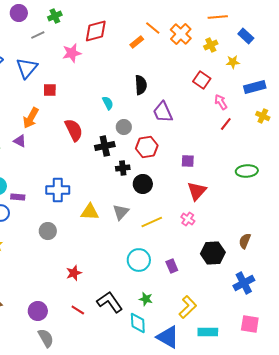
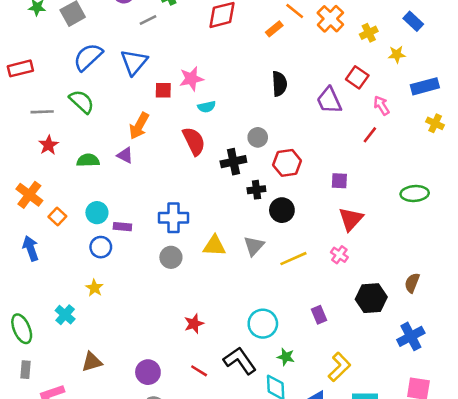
pink star: (72, 53) -> (191, 79), moved
cyan semicircle: (108, 103) -> (207, 107), moved, turned 104
purple trapezoid: (163, 112) -> (329, 100), moved
red line: (226, 124) -> (370, 135), moved
gray circle: (48, 231) -> (171, 257), moved
cyan circle: (139, 260) -> (263, 324), moved

